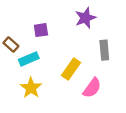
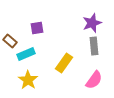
purple star: (85, 18) -> (92, 23), moved
pink semicircle: (92, 88) -> (94, 80), moved

